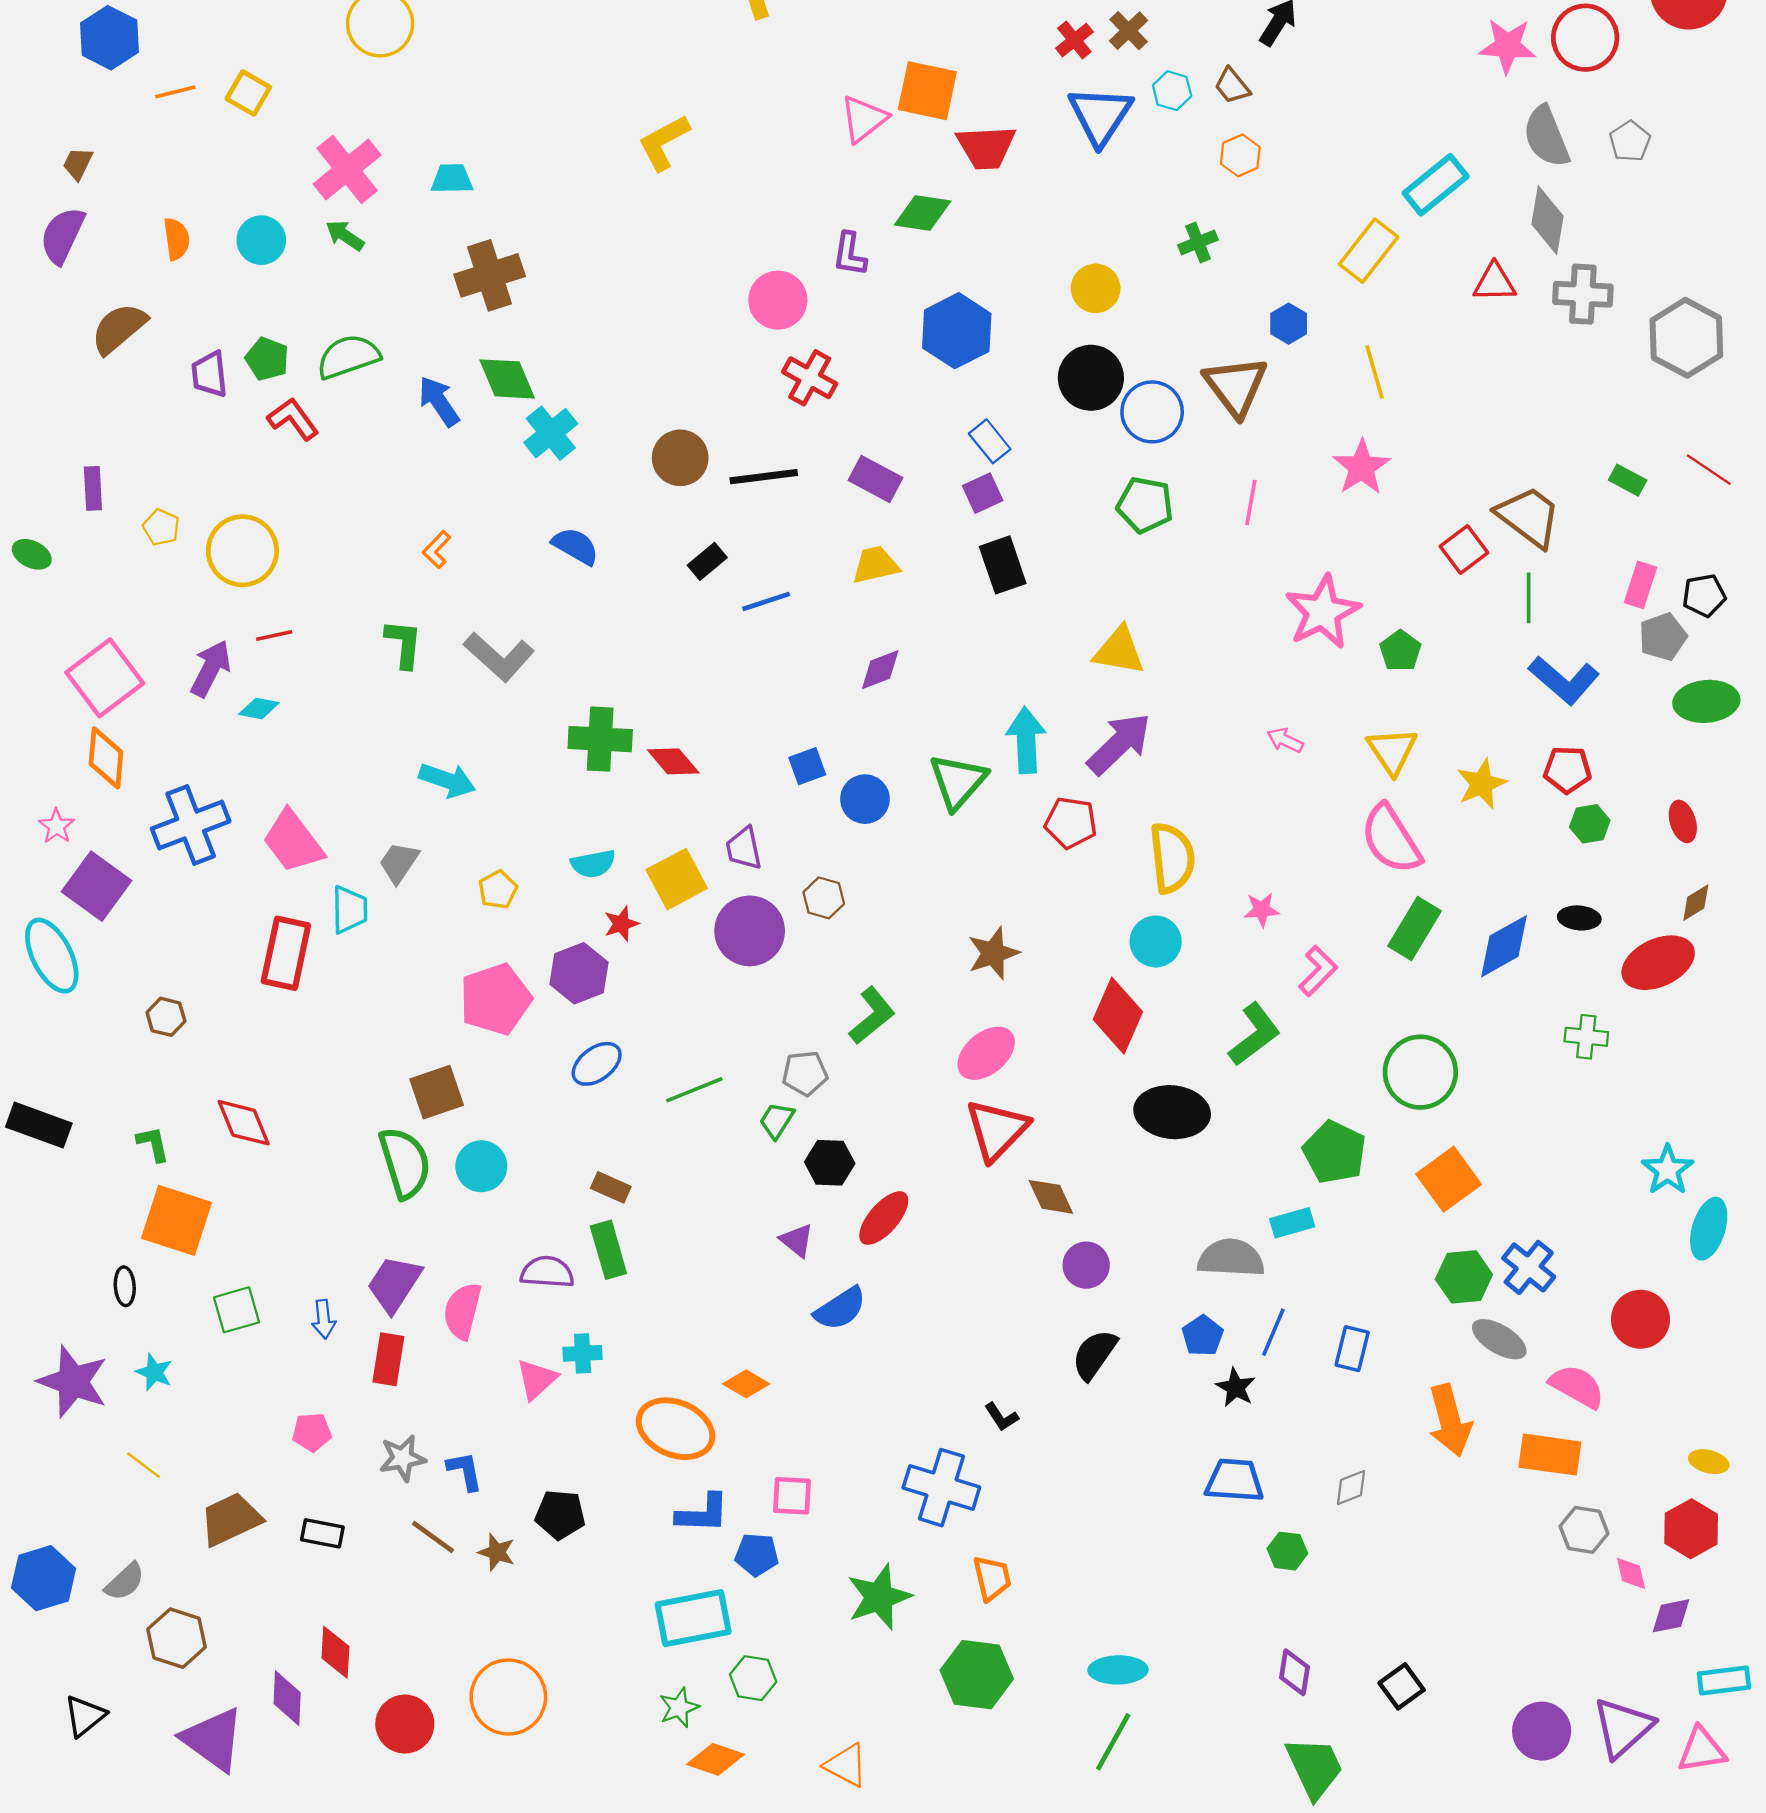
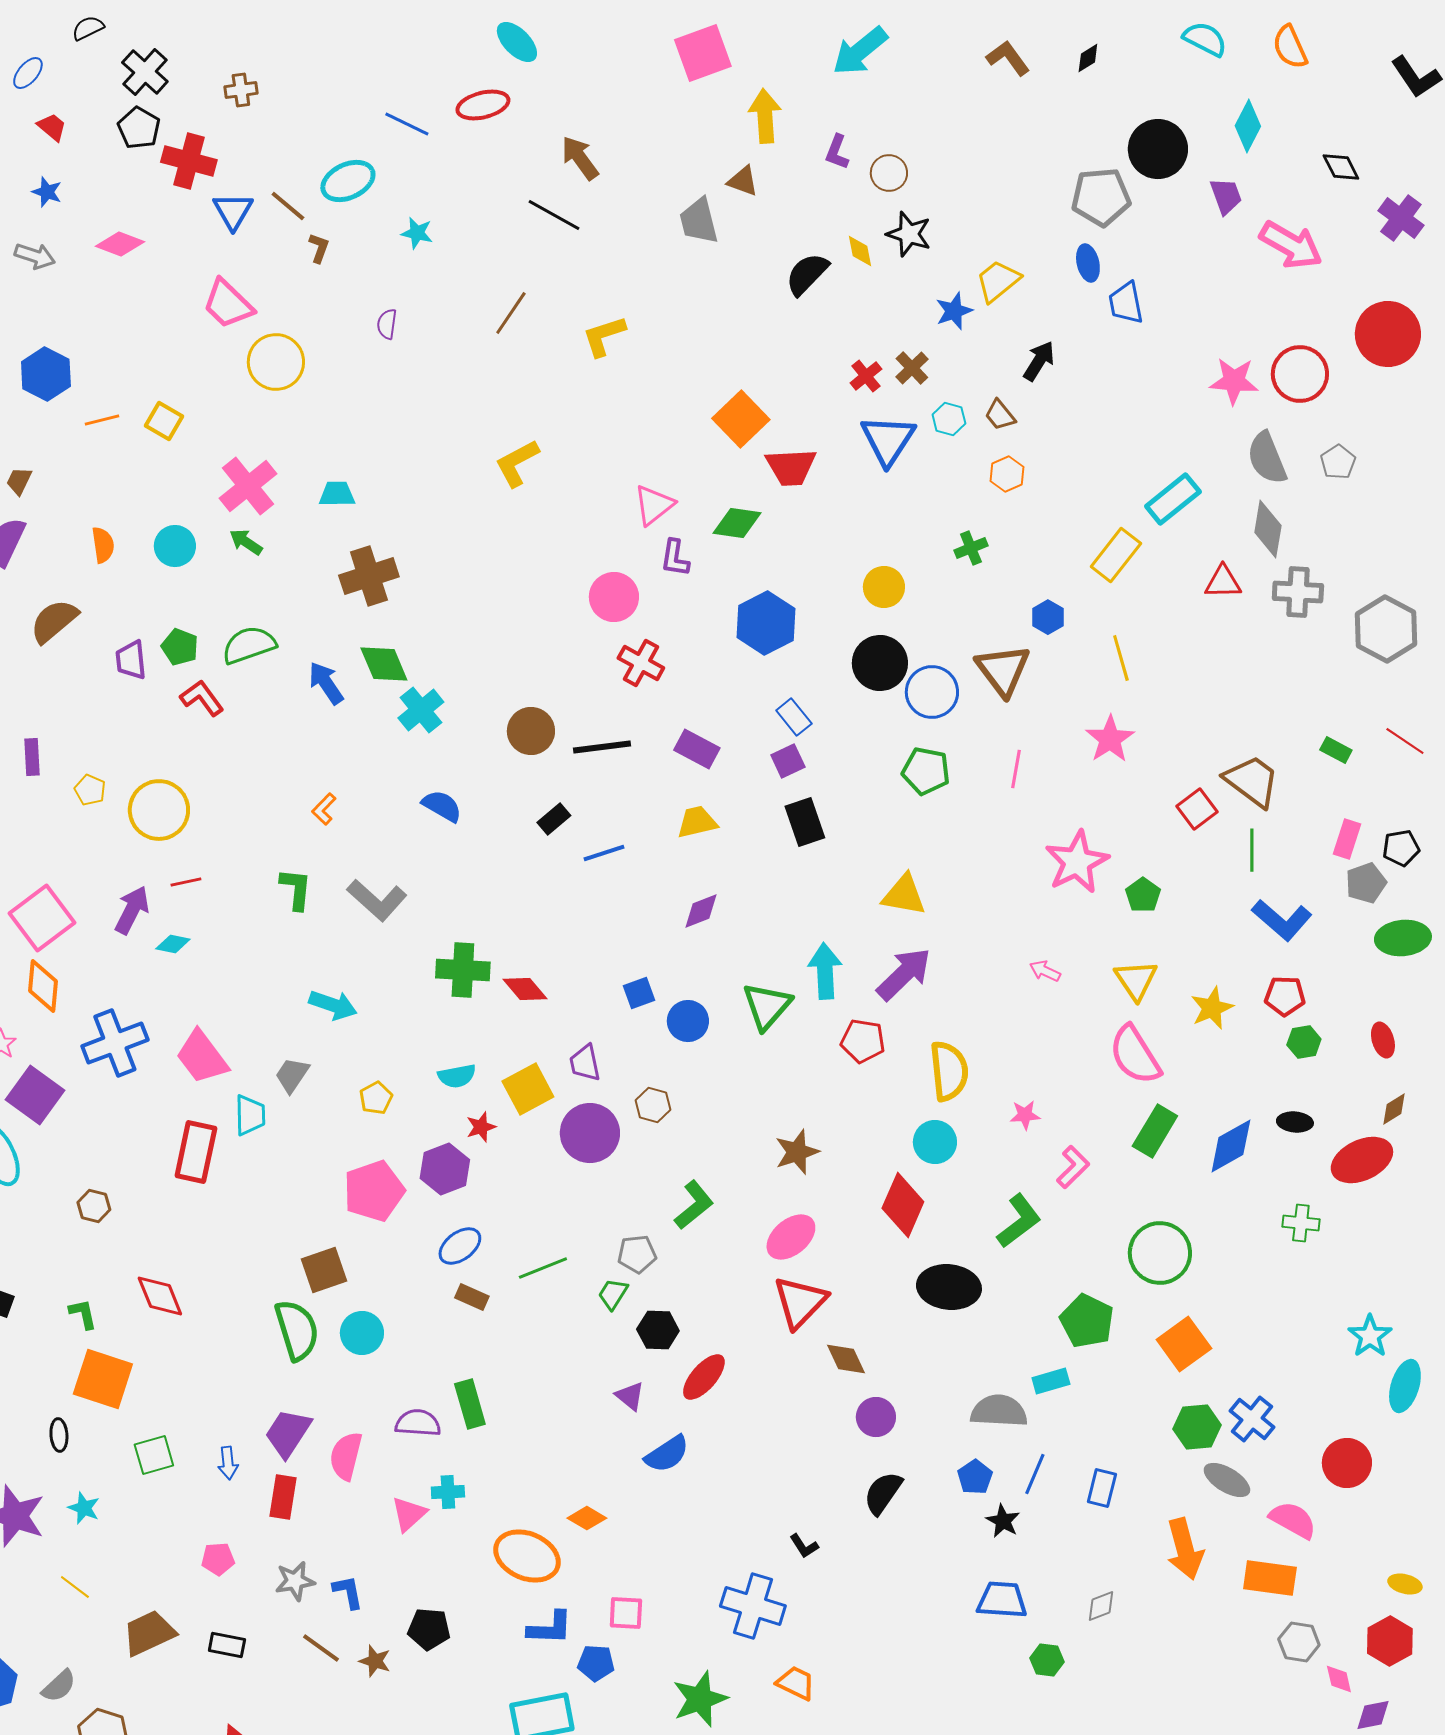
orange square: (927, 91) -> (741, 419), turned 34
pink triangle: (864, 119) -> (654, 505), moved
brown rectangle: (611, 1187) -> (472, 1297), moved
orange trapezoid: (992, 1578) -> (796, 1683), turned -51

